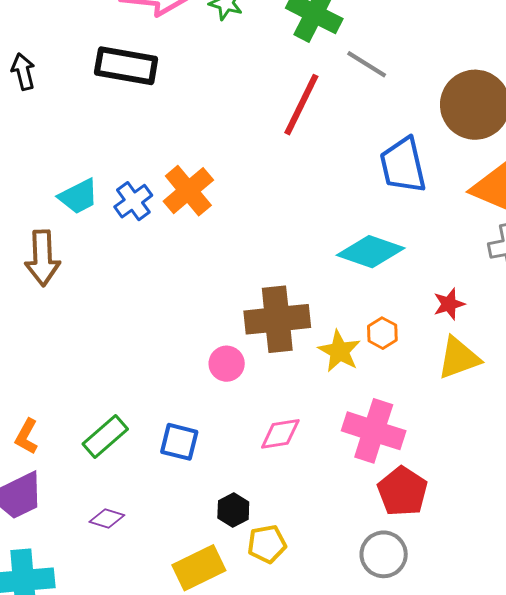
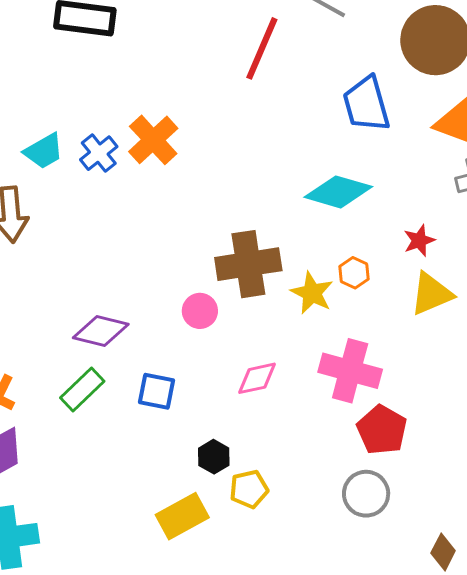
purple diamond: (107, 518) -> (101, 331), moved, size x1.6

